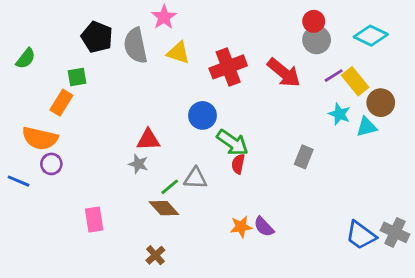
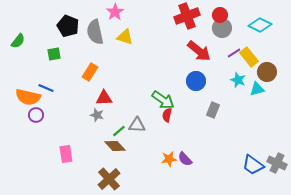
red cross: (228, 67) -> (187, 16), moved
orange rectangle: (61, 103) -> (90, 72), moved
blue circle: (202, 115) -> (196, 81), moved
blue line: (19, 181) -> (46, 88), moved
brown cross: (155, 255) -> (109, 179), size x1.6

